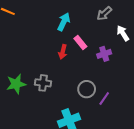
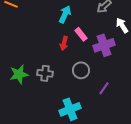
purple cross: (104, 54) -> (104, 45), size x1.5
gray circle: (87, 89) -> (81, 70), moved

